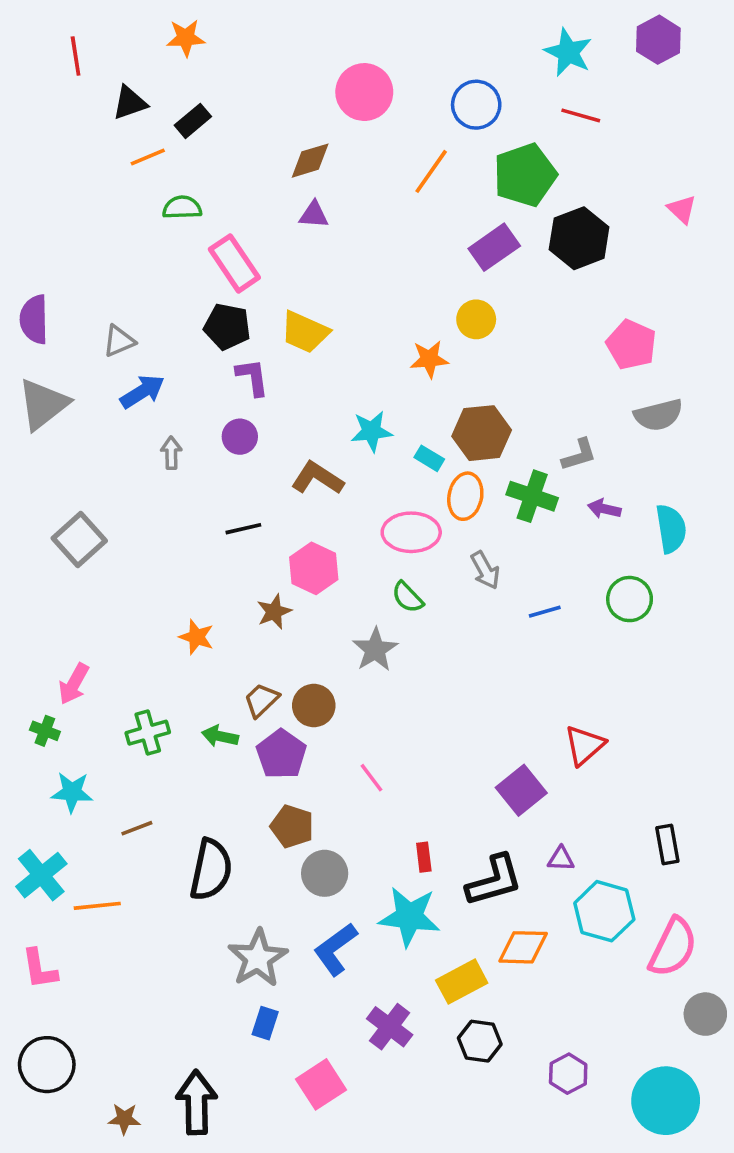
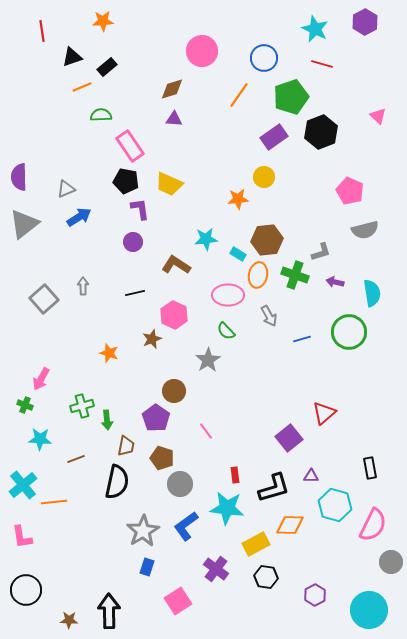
gray arrow: (171, 453) -> (83, 286), moved
green circle: (630, 599) -> (349, 332), size x1.4
brown trapezoid: (261, 700) -> (126, 446), moved, turned 145
green arrow: (220, 736) -> (107, 420), moved, turned -108

